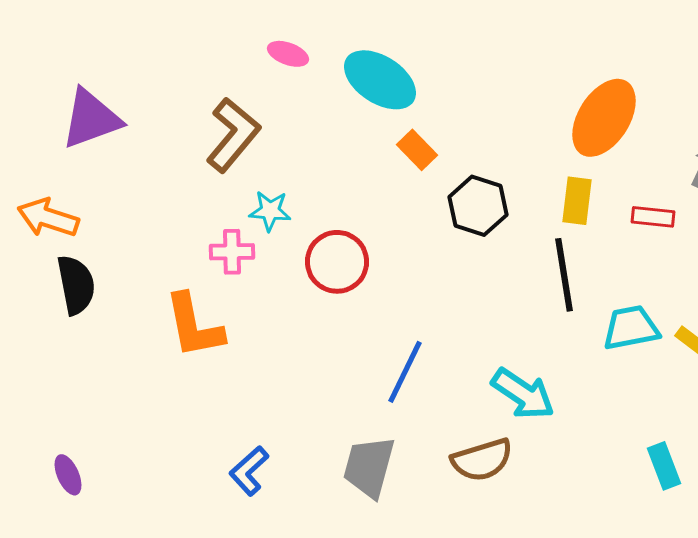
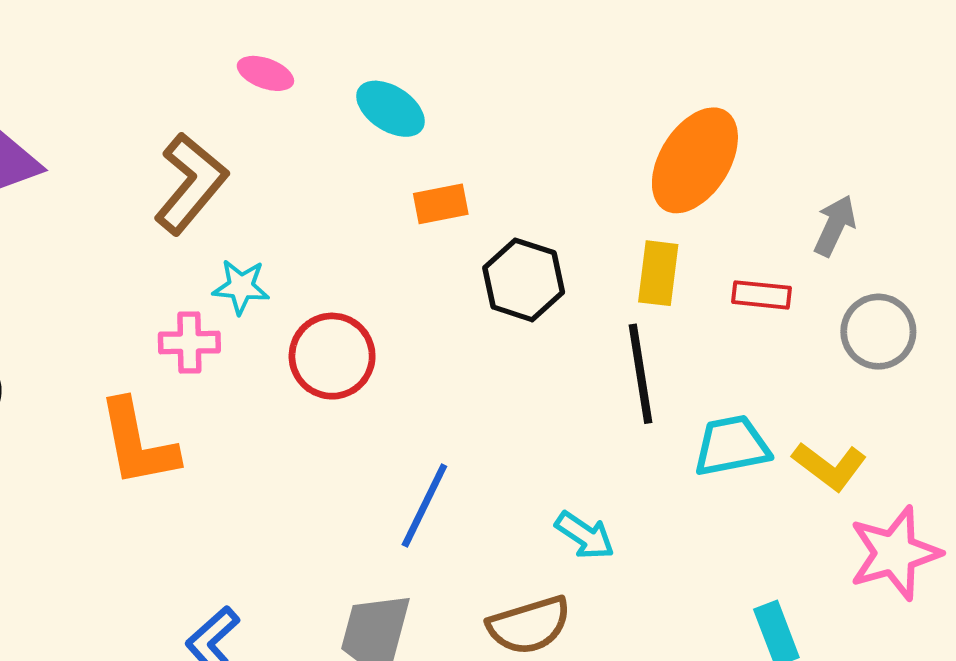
cyan ellipse: (380, 80) -> (390, 109), size x0.7
orange rectangle: (417, 150) -> (441, 204), turned -57
cyan arrow: (523, 394) -> (585, 535), size x0.7

